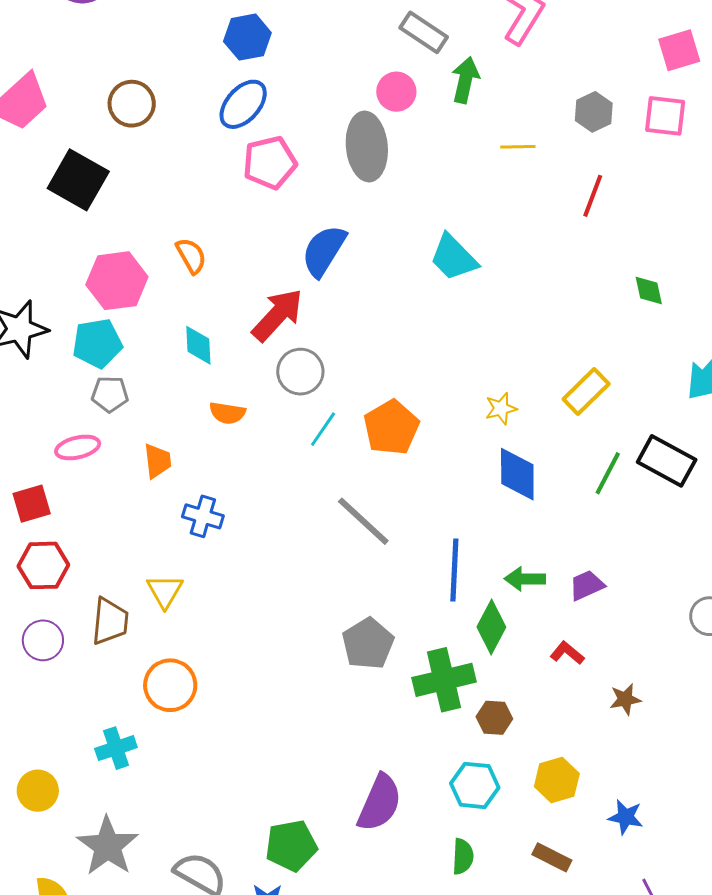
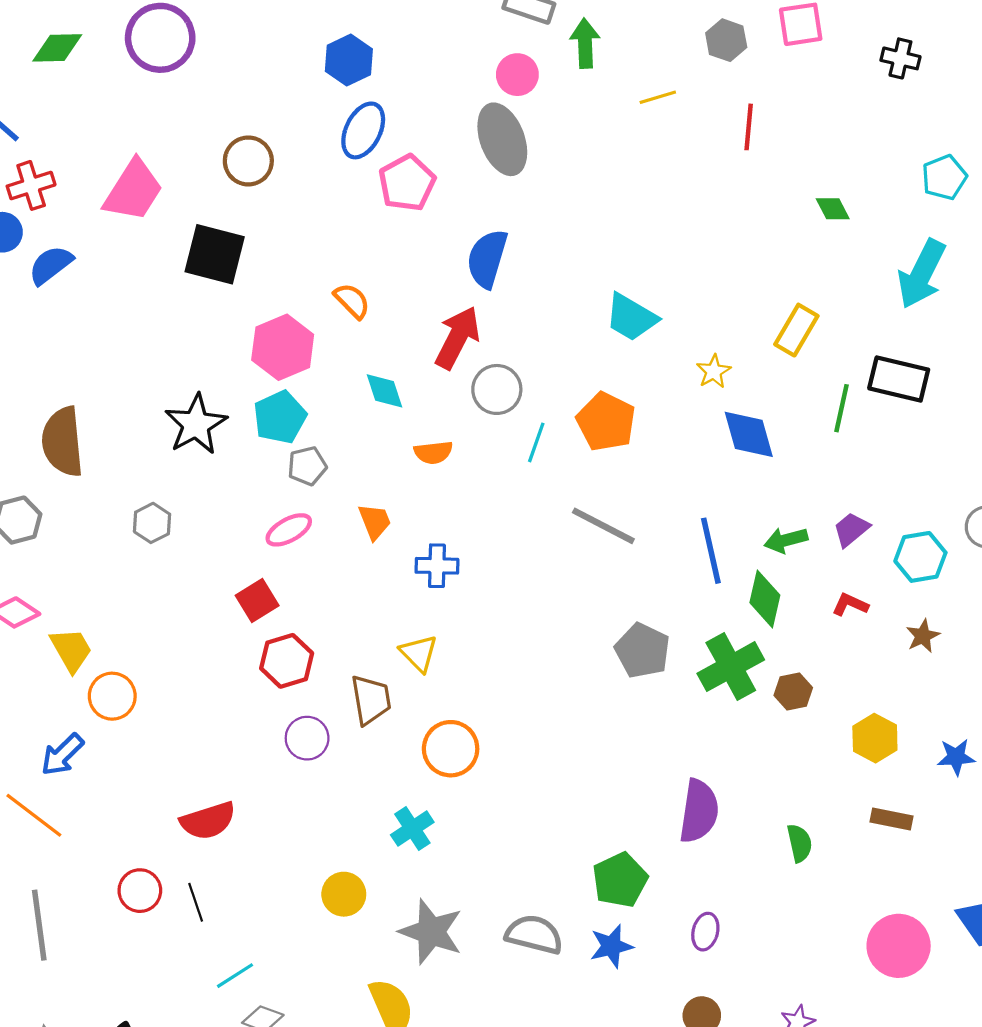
cyan trapezoid: (454, 258) -> (631, 317), moved
cyan hexagon: (475, 785) -> (920, 557), moved

